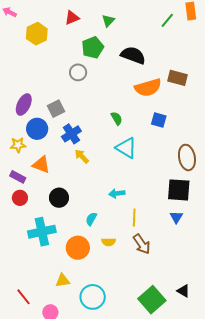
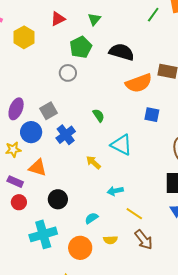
green semicircle: (117, 118) -> (99, 115), moved
yellow arrow: (82, 156) -> (93, 162), moved
yellow line: (134, 217) -> (134, 214), turned -54
cyan semicircle: (91, 219) -> (92, 218), turned 32

